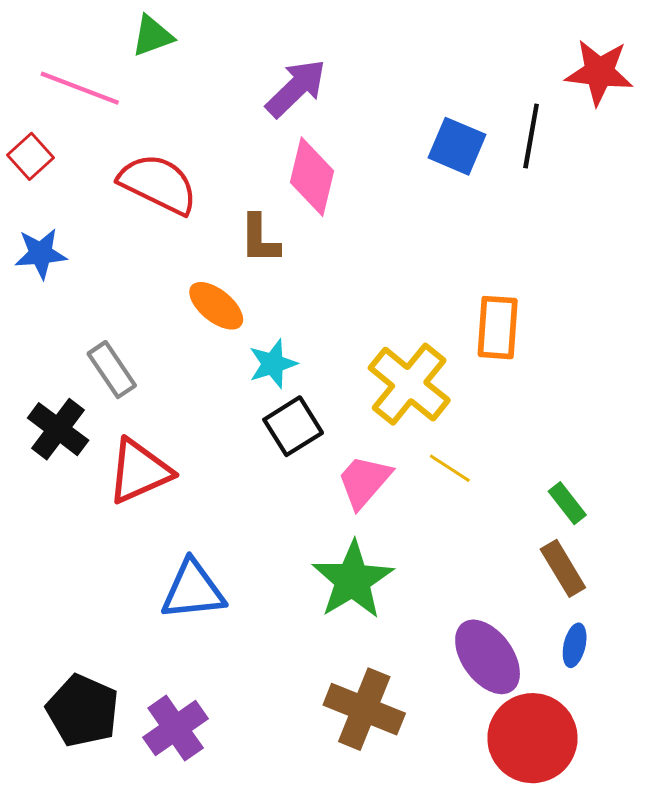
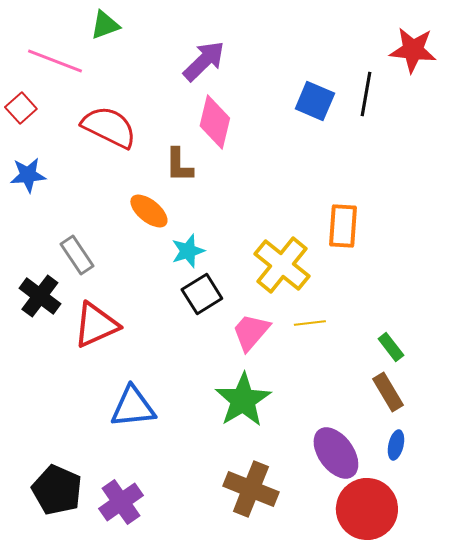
yellow line: (450, 468) -> (310, 323), turned -40

